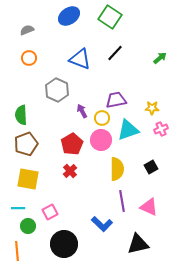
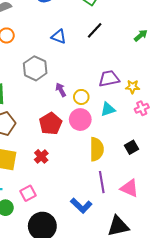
blue triangle: (80, 59) -> (59, 36), size x0.7
purple trapezoid: (116, 100) -> (109, 79), moved
cyan triangle: (128, 130) -> (108, 109), size x0.7
red cross: (70, 171) -> (41, 156), moved

